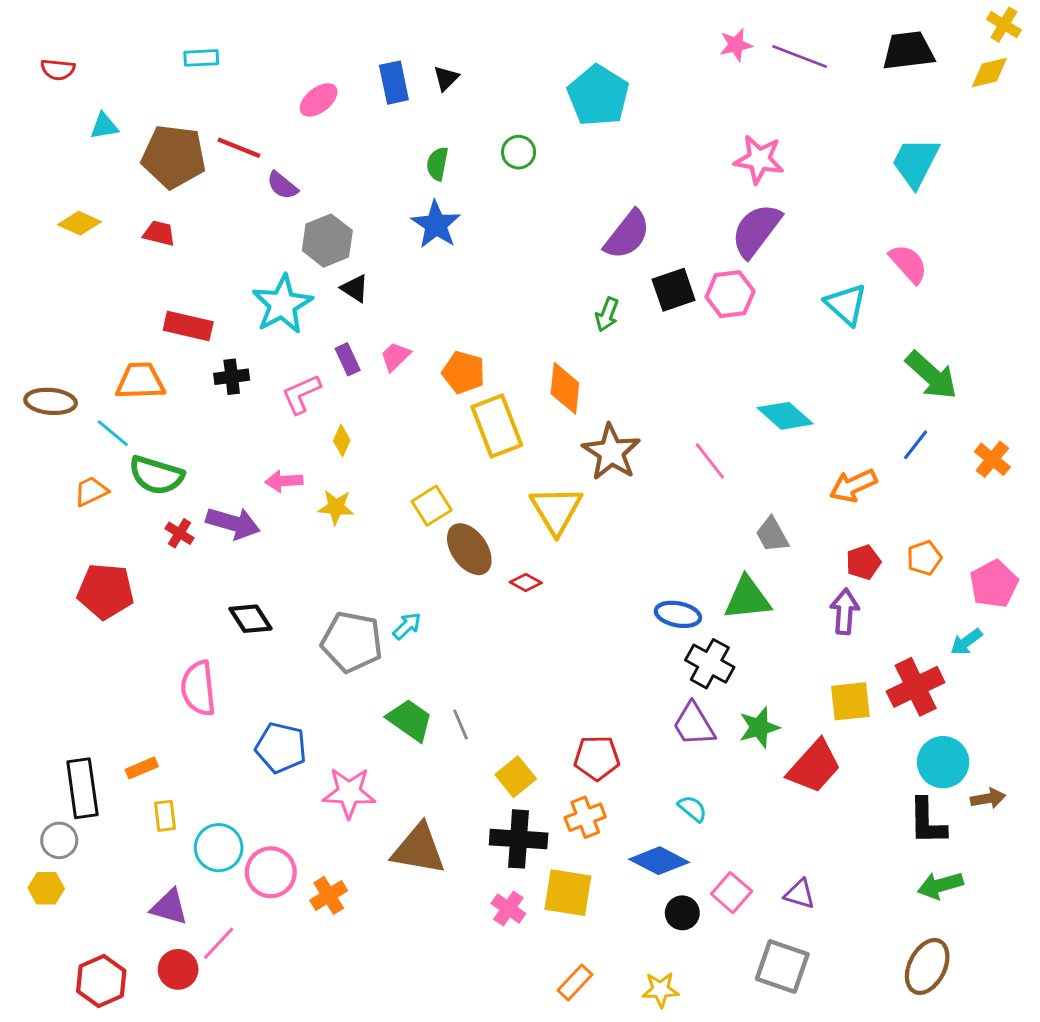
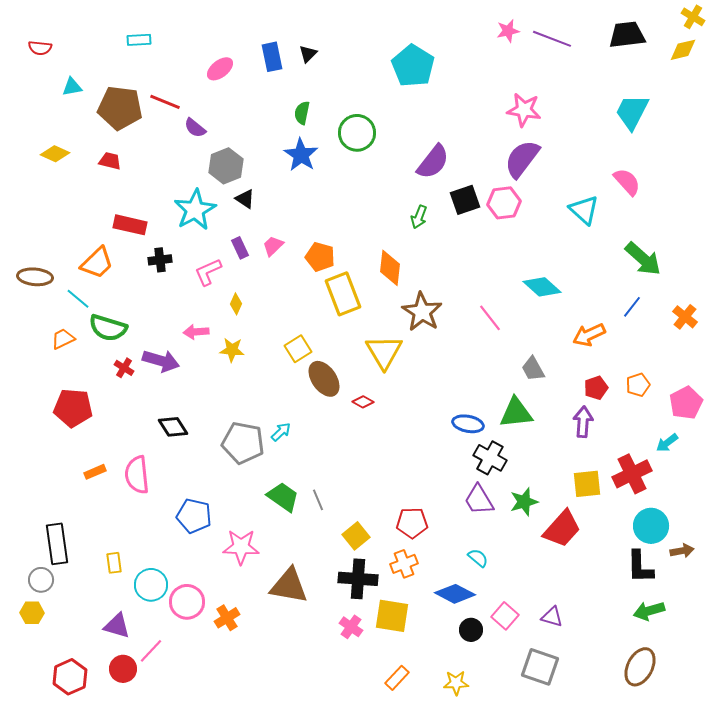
green circle: (519, 152) -> (357, 133), moved, size x1.6
orange trapezoid: (140, 381) -> (97, 263), turned 138
orange rectangle: (142, 768) -> (95, 472), moved

